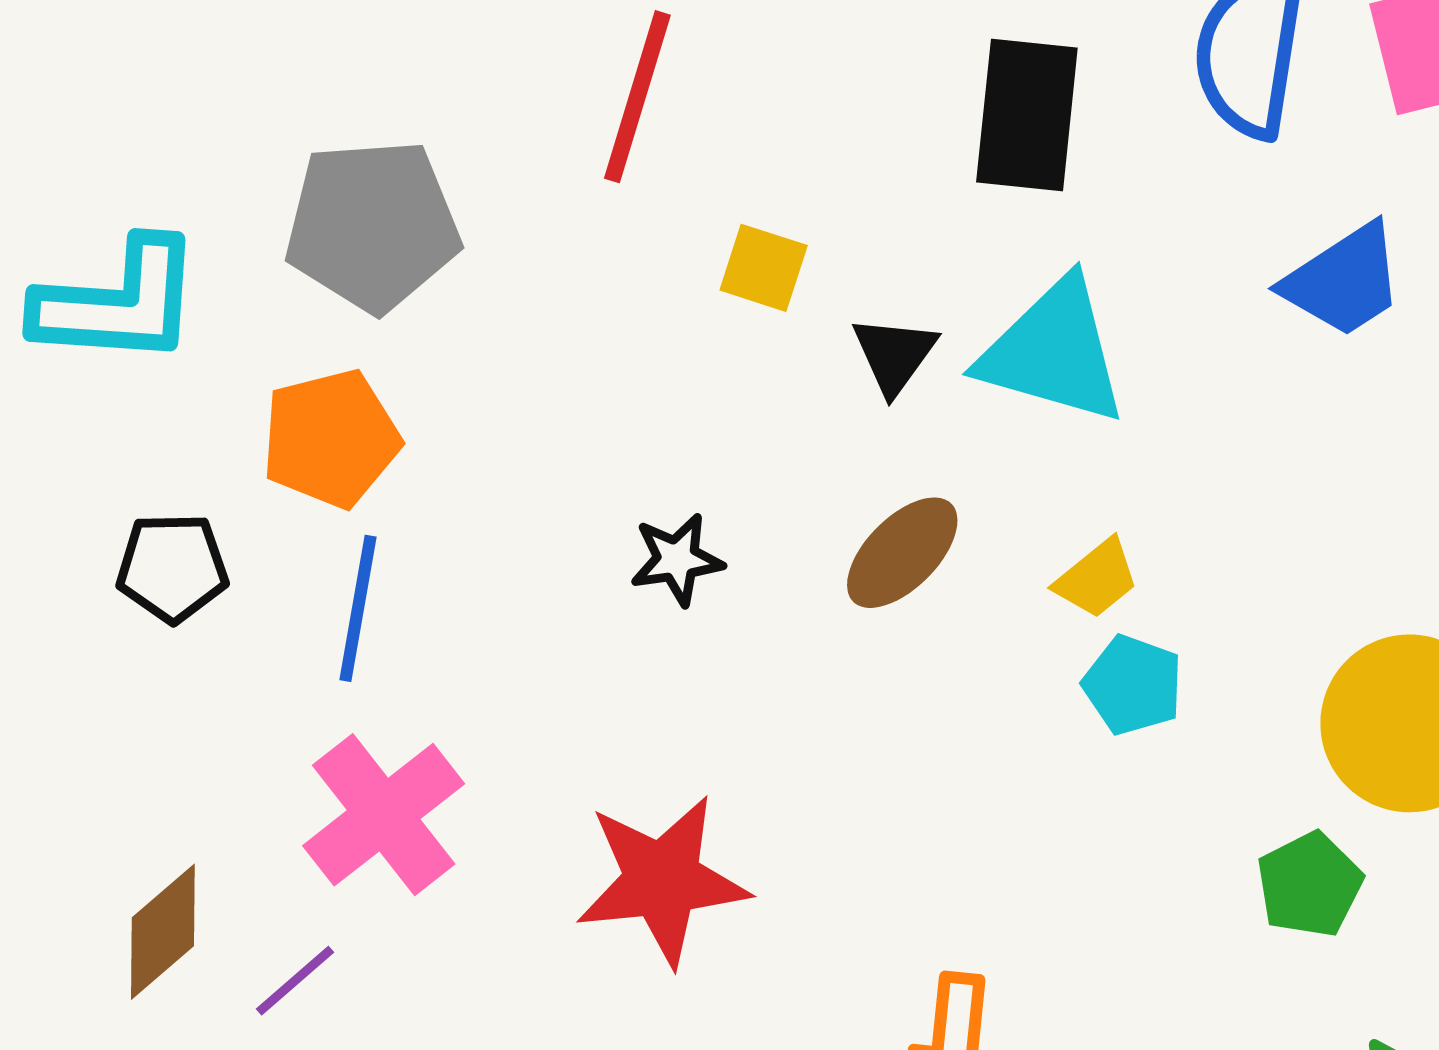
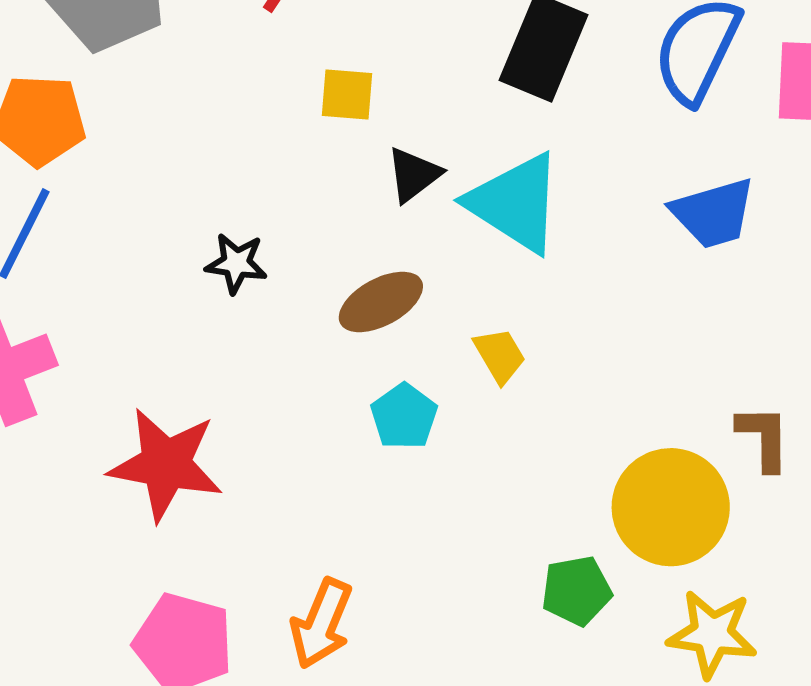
yellow square: (764, 268) -> (347, 94), turned -30
yellow trapezoid: (1097, 579) -> (500, 356), turned -98
cyan pentagon: (1133, 685) -> (404, 416), moved

